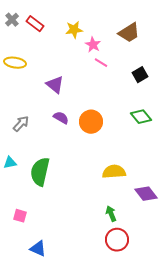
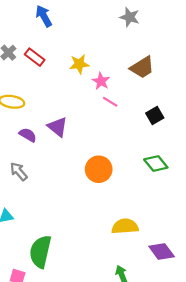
purple semicircle: (61, 118) -> (28, 135), moved
gray arrow: (21, 124) -> (19, 172), turned -84
green semicircle: (40, 172) -> (40, 252), moved

